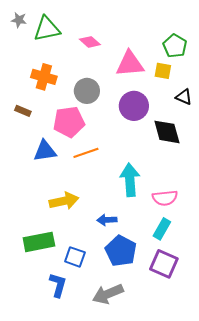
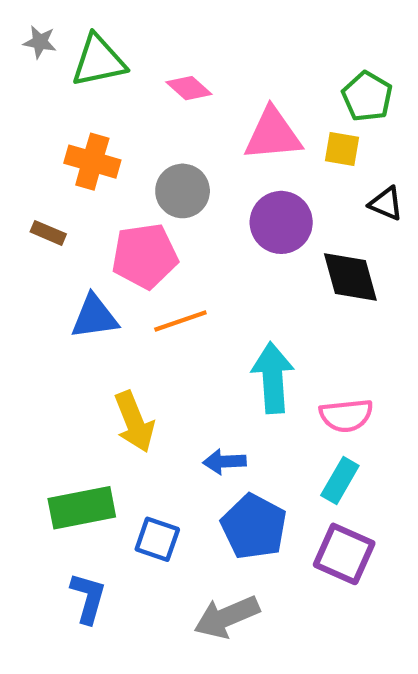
yellow arrow: (64, 201) -> (134, 422), turned 80
blue L-shape: (58, 285) -> (88, 598), moved

